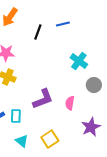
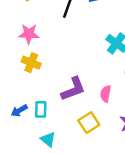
yellow square: (50, 139) -> (89, 123), moved

